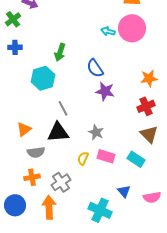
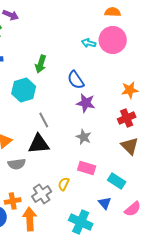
gray star: (96, 132) -> (84, 137), moved
yellow semicircle: (83, 158) -> (64, 184), moved
cyan rectangle: (136, 159) -> (117, 181), moved
orange cross: (32, 177) -> (13, 201), moved
pink semicircle: (152, 197) -> (133, 209), turned -30

